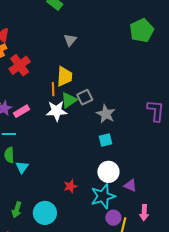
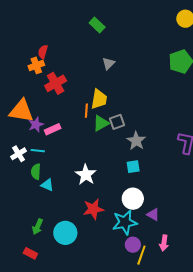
white star: (57, 111) -> (86, 175), moved, turned 30
cyan triangle: (22, 167) -> (47, 185), turned -48
red star: (70, 186) -> (93, 209), size x1.5

